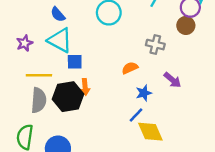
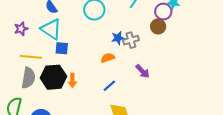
gray cross: (155, 45) -> (131, 40), turned -35
orange arrow: (85, 87) -> (72, 80), moved
blue star: (144, 93) -> (118, 38), moved
blue line: (136, 115) -> (109, 86), moved

